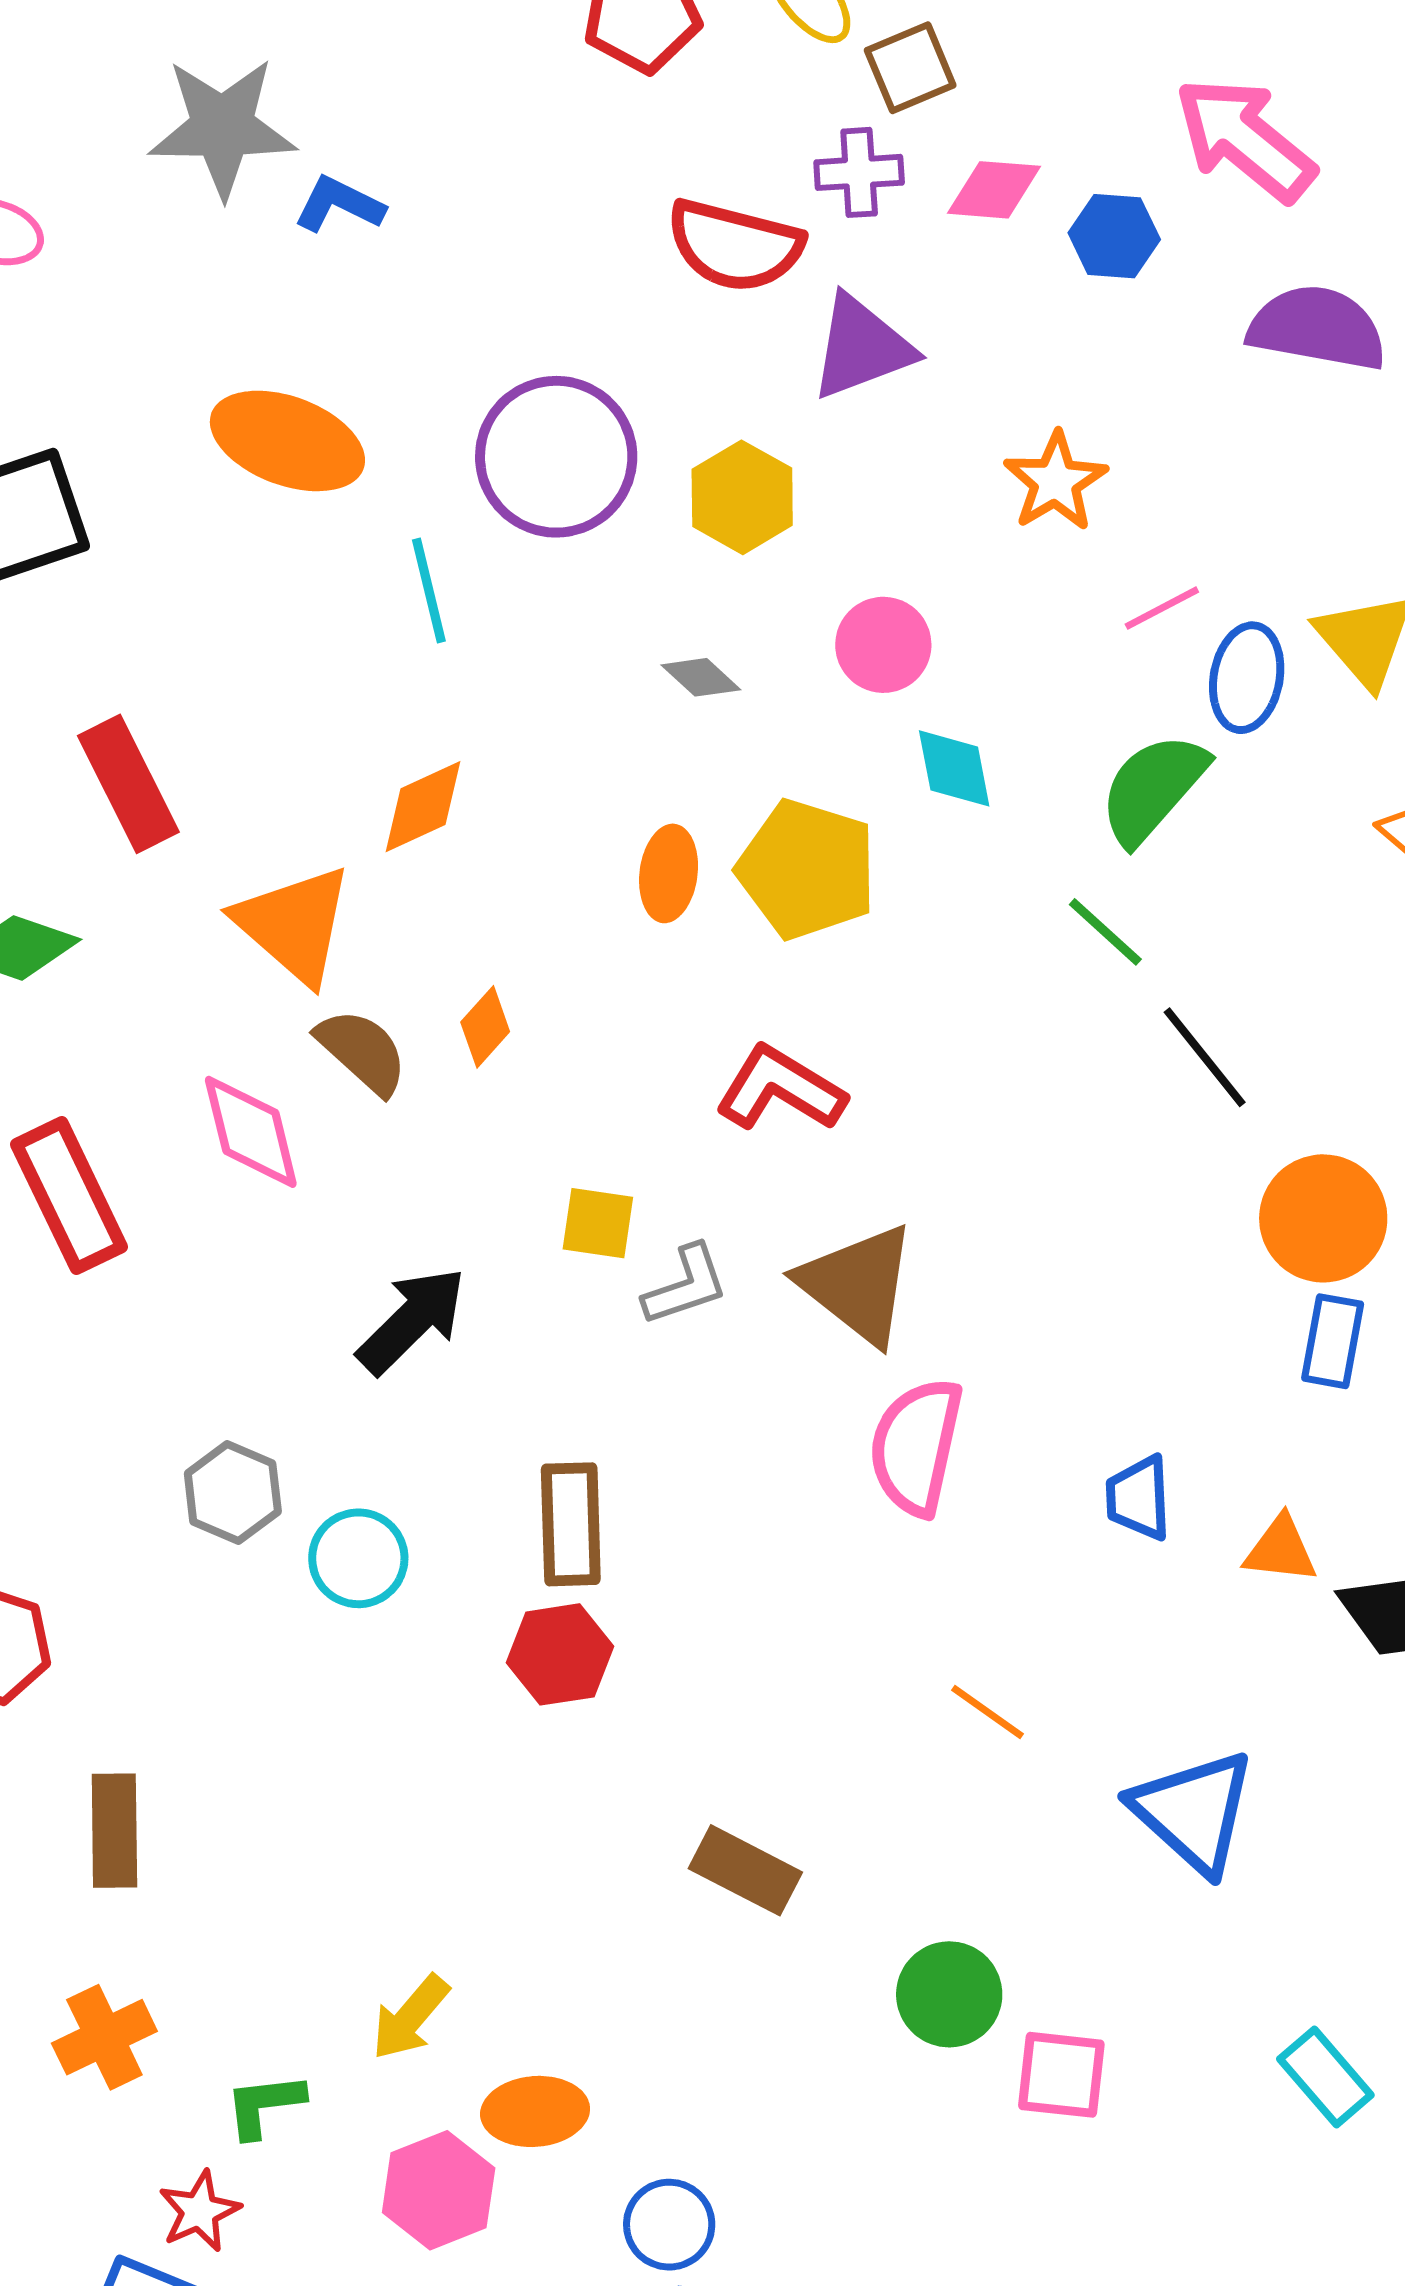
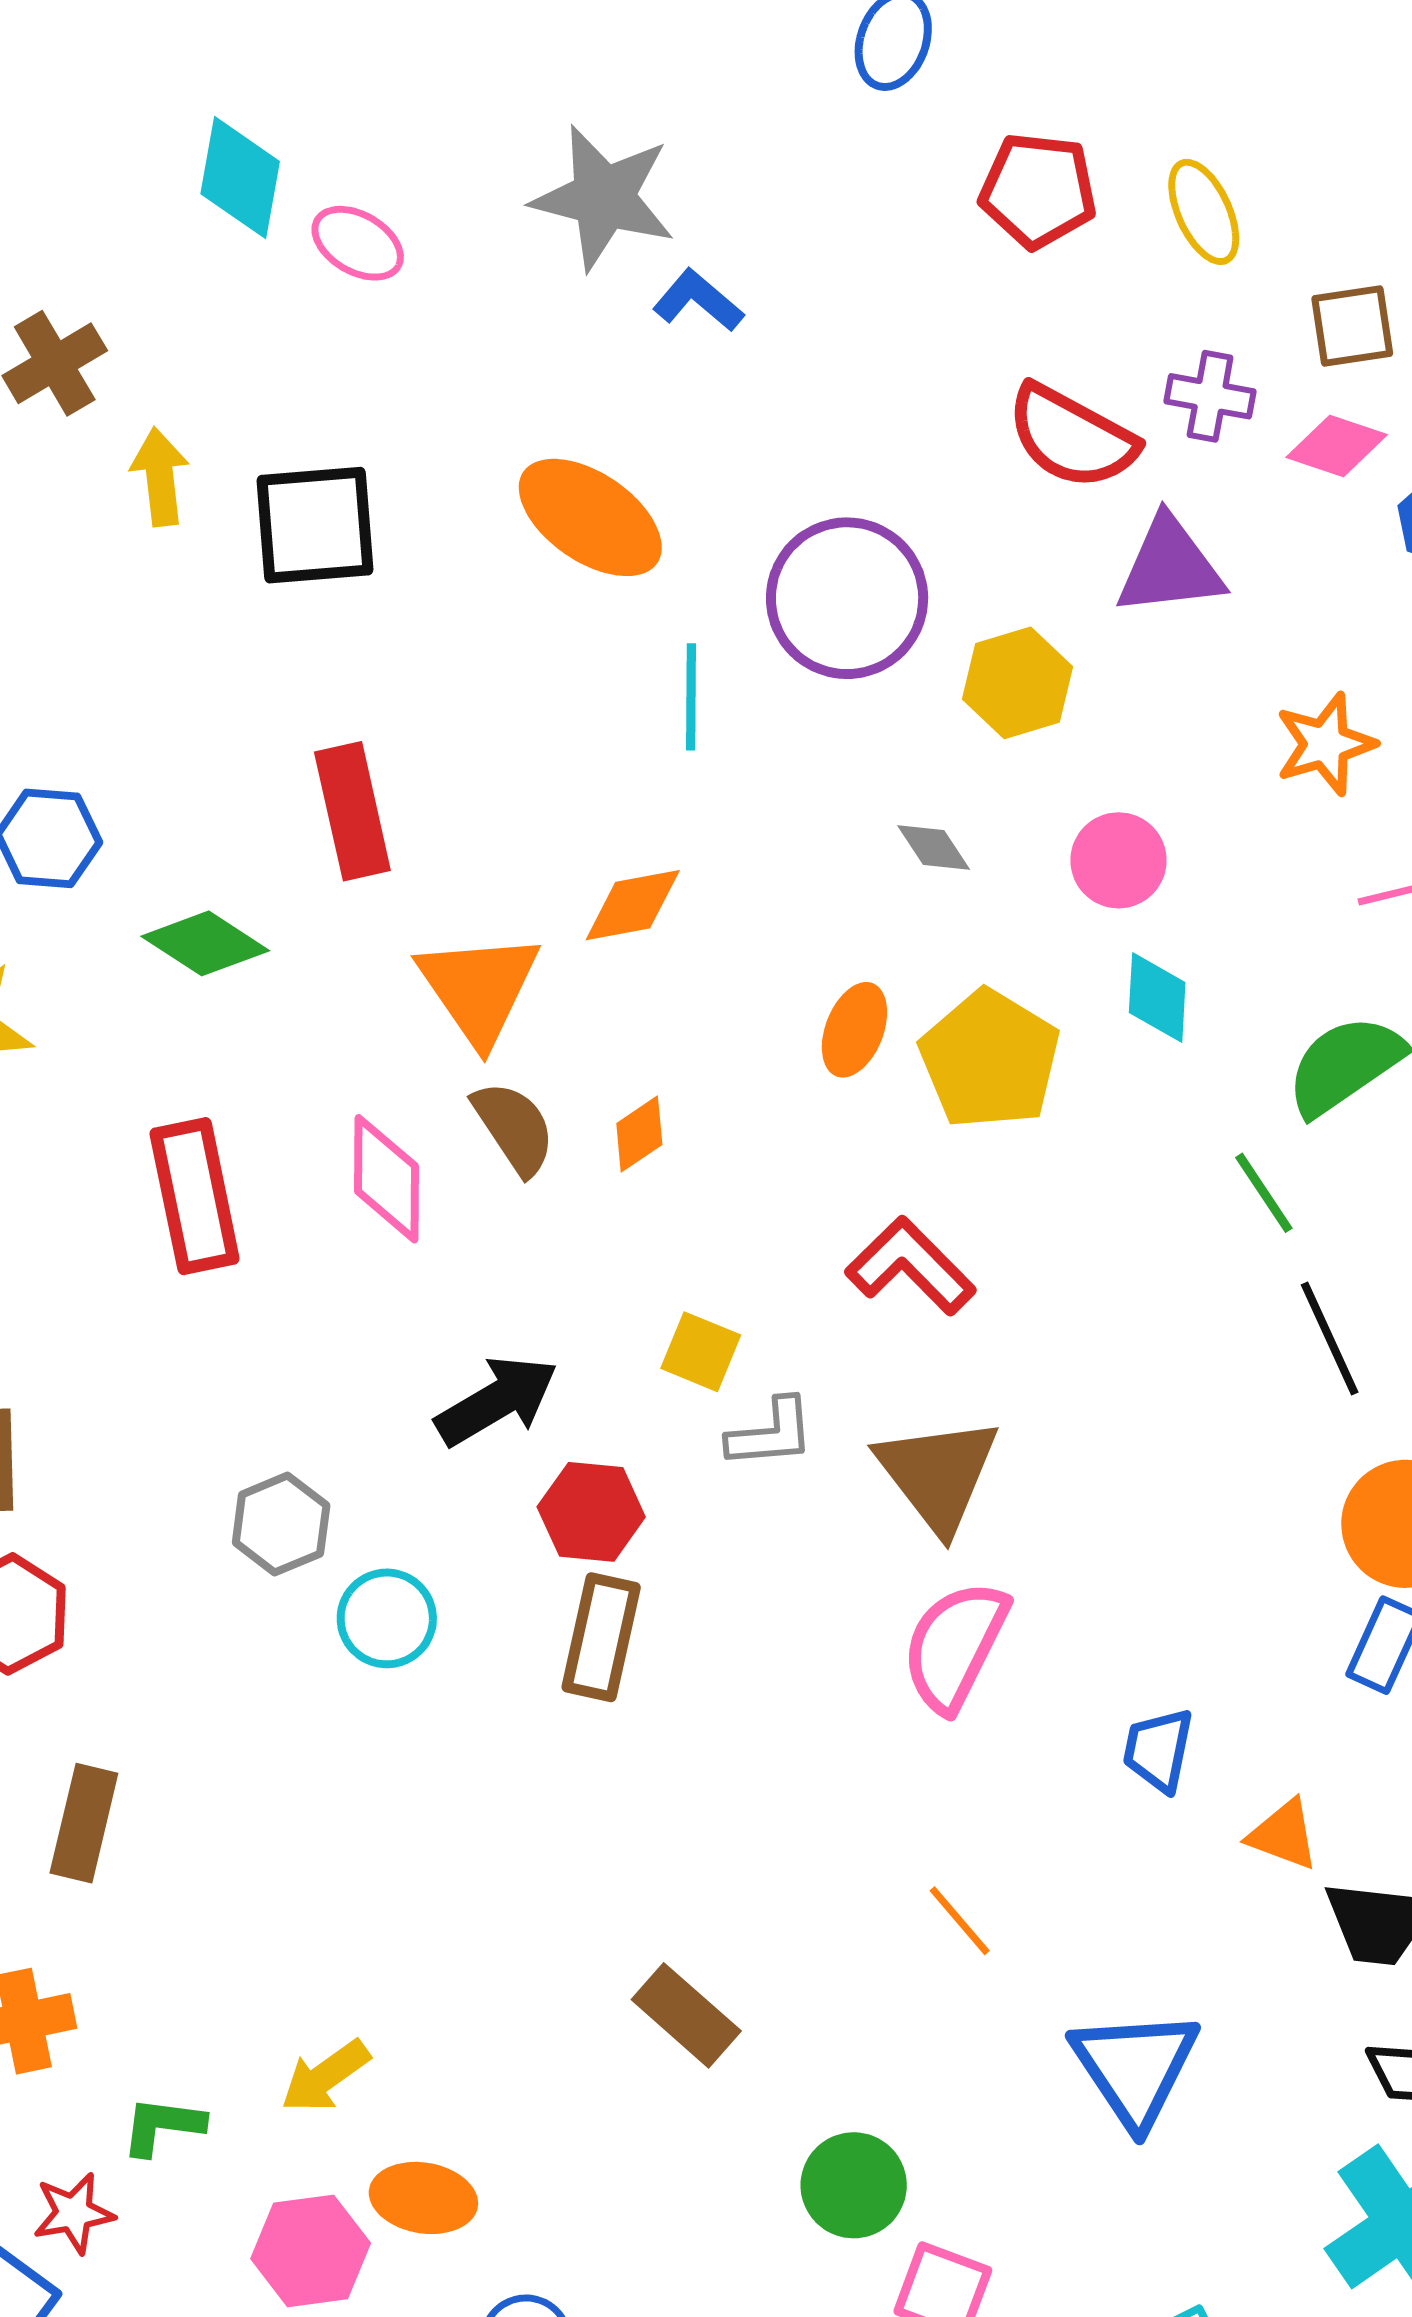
brown square: (910, 68) -> (1352, 326), moved
red hexagon: (560, 1654) -> (591, 1512), moved

